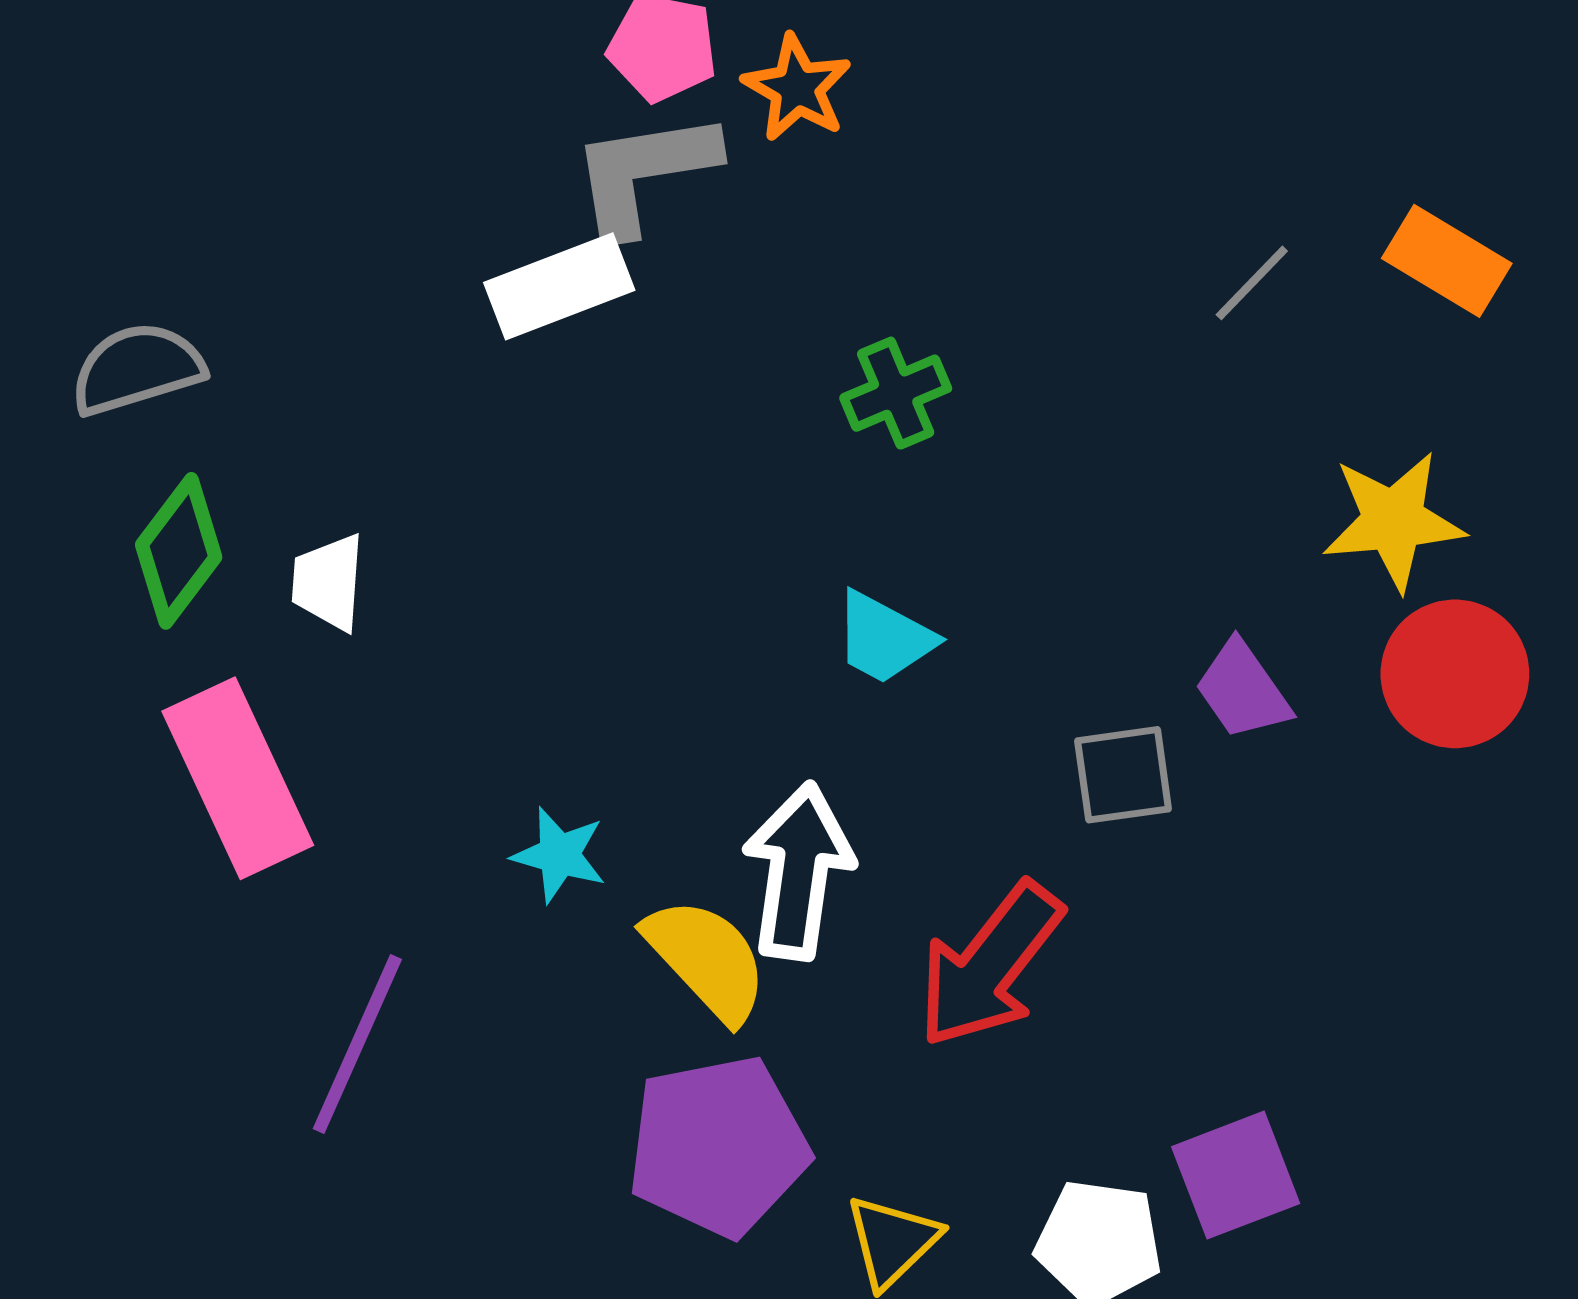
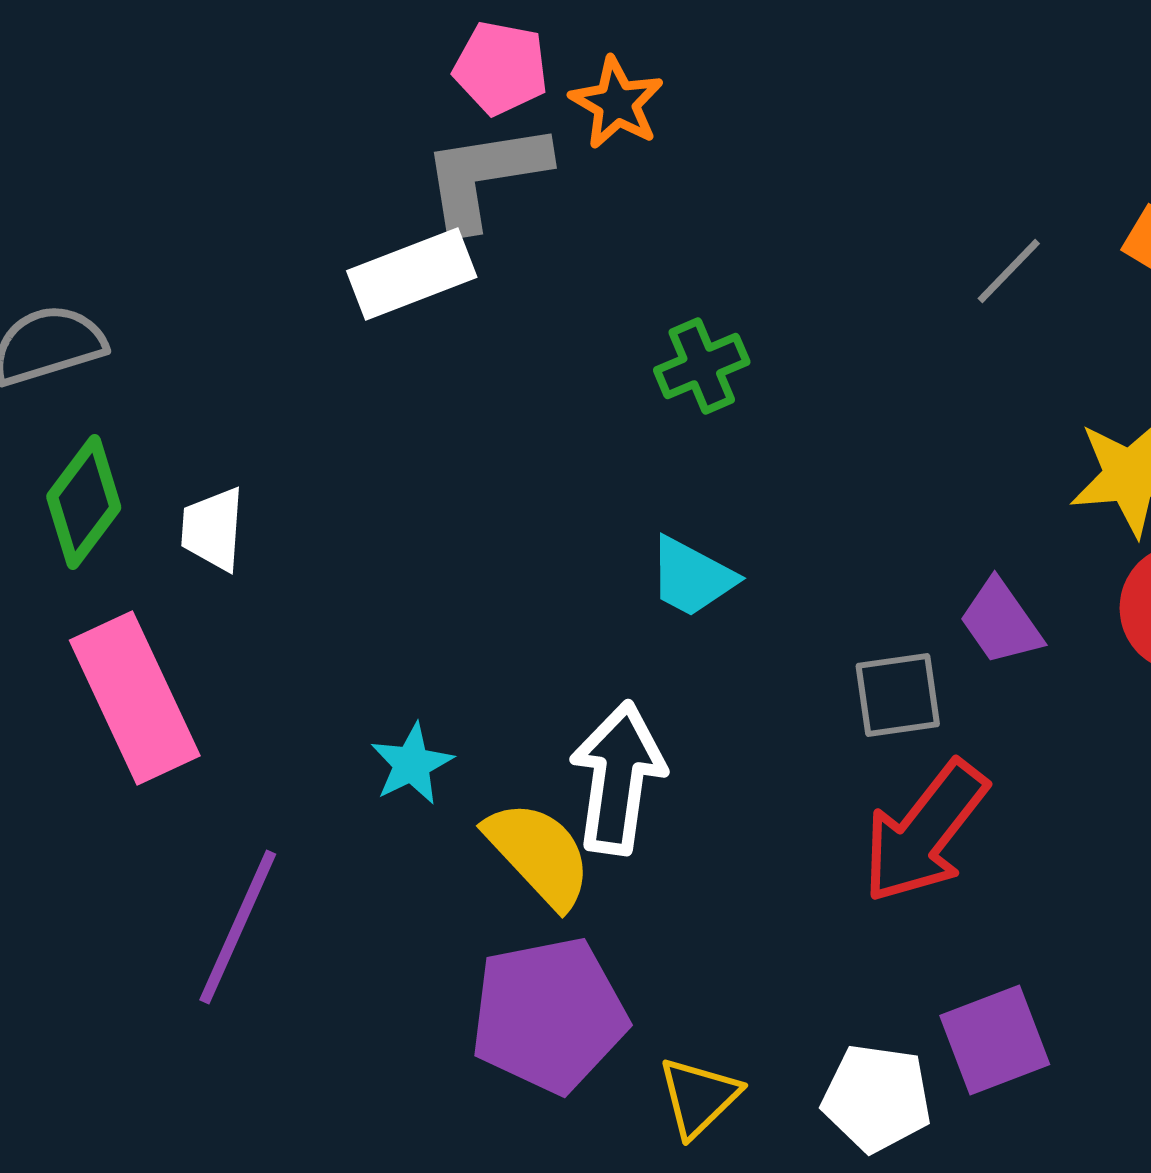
cyan star: (559, 855) -> (412, 764), turned 30
red arrow: (990, 965) -> (925, 832), moved

